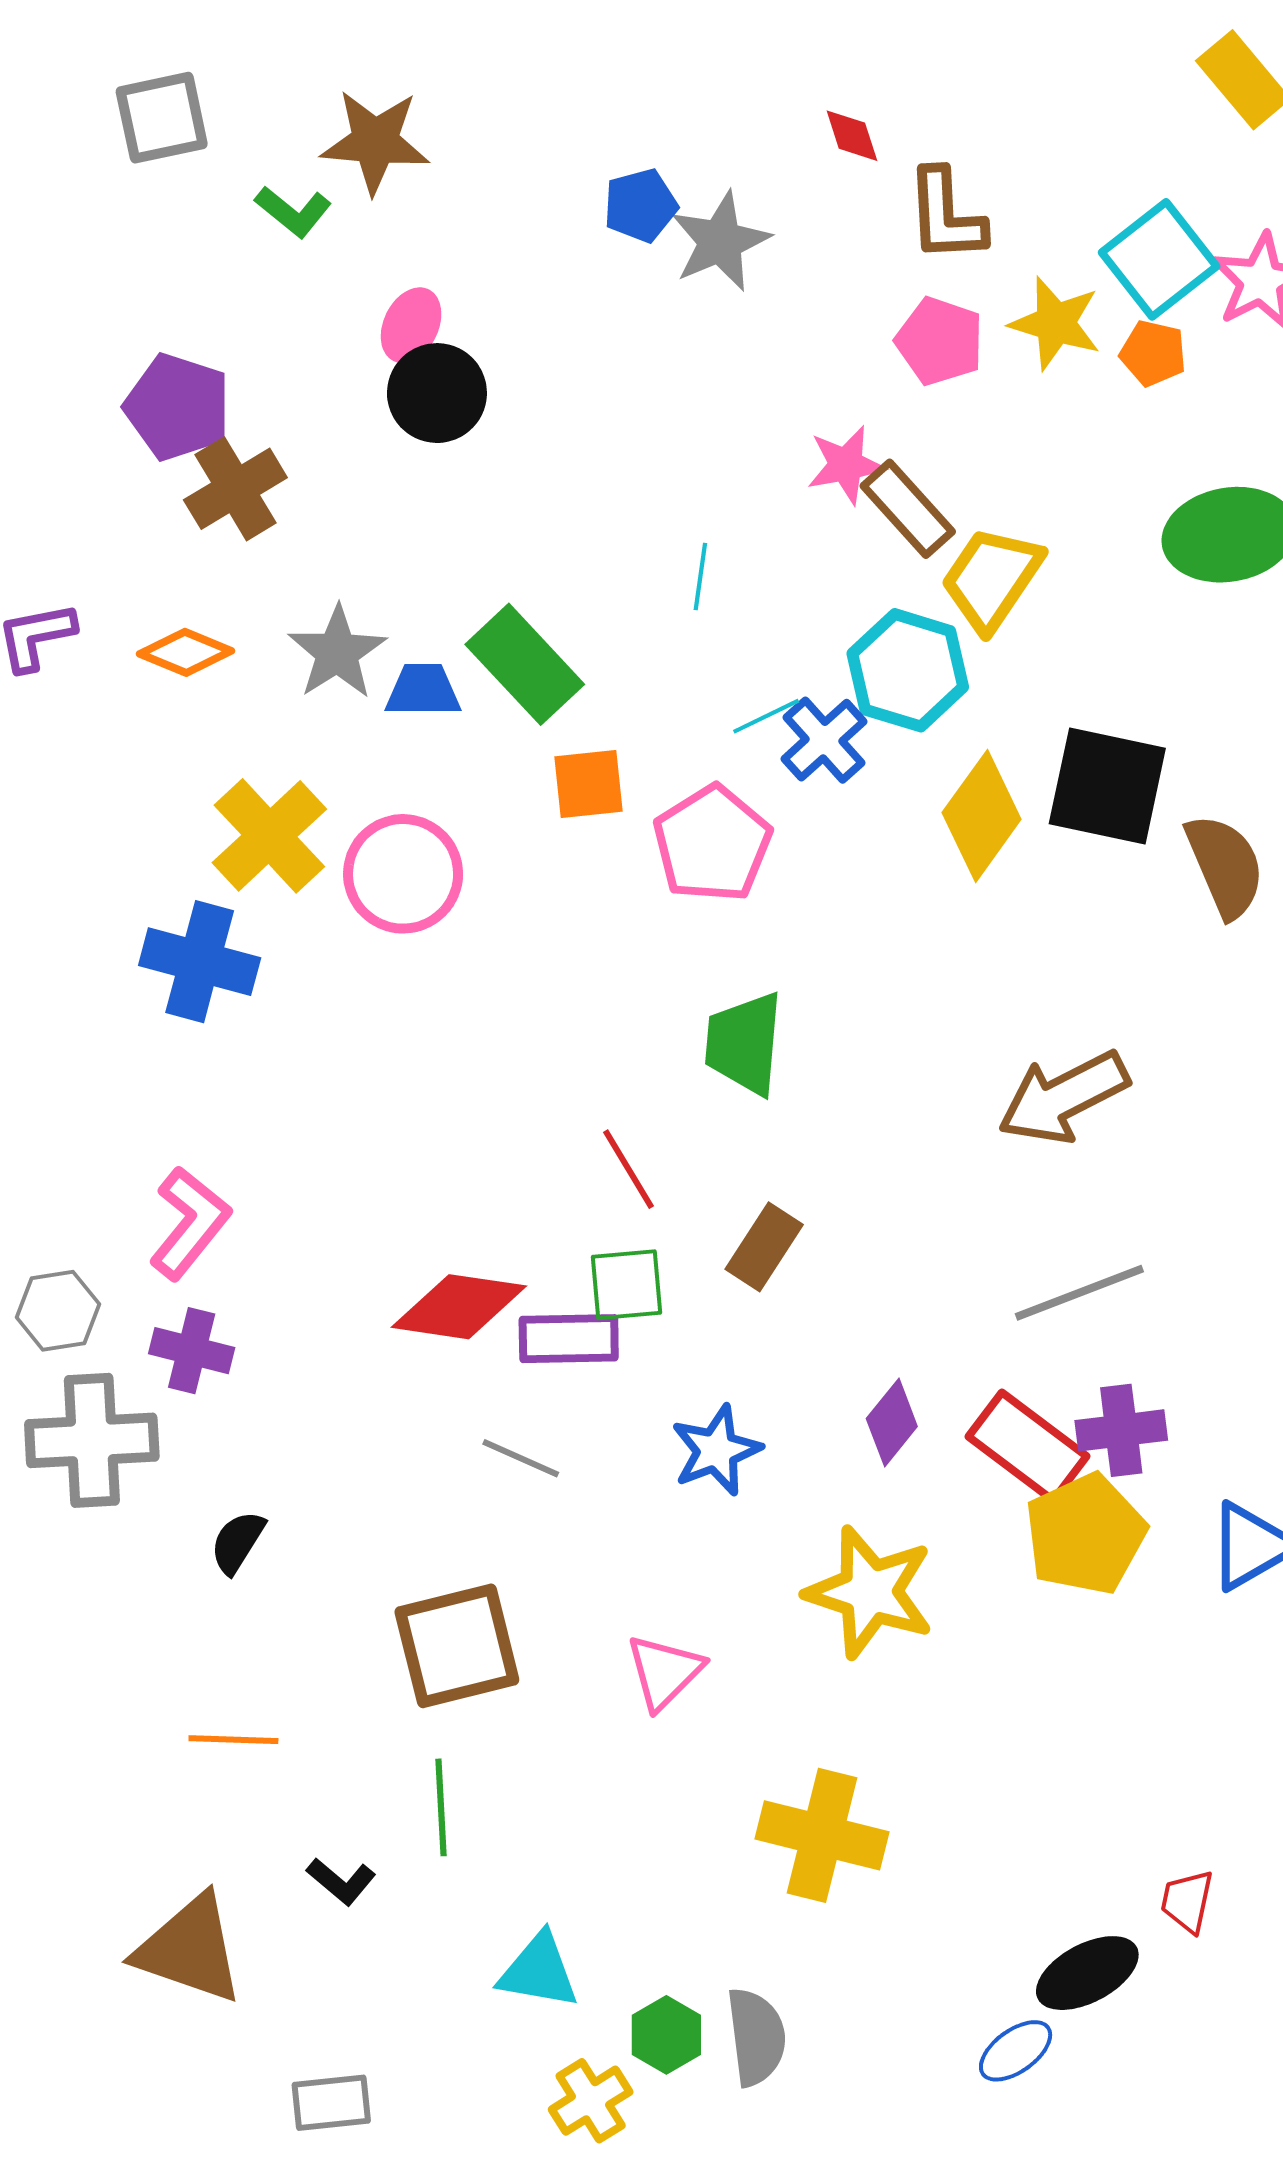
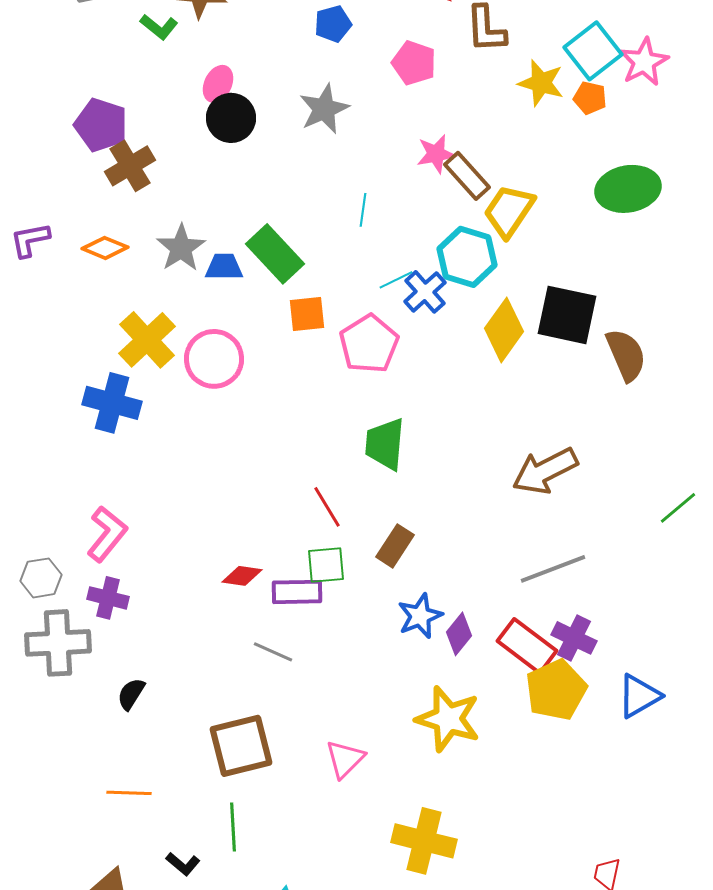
gray star: (720, 241) -> (324, 109), moved
pink pentagon: (940, 341) -> (414, 63), moved
red diamond: (459, 1307) -> (242, 576), size x0.6
purple cross: (1121, 1430) -> (574, 638), turned 33
blue star: (716, 1450) -> (420, 616), moved

